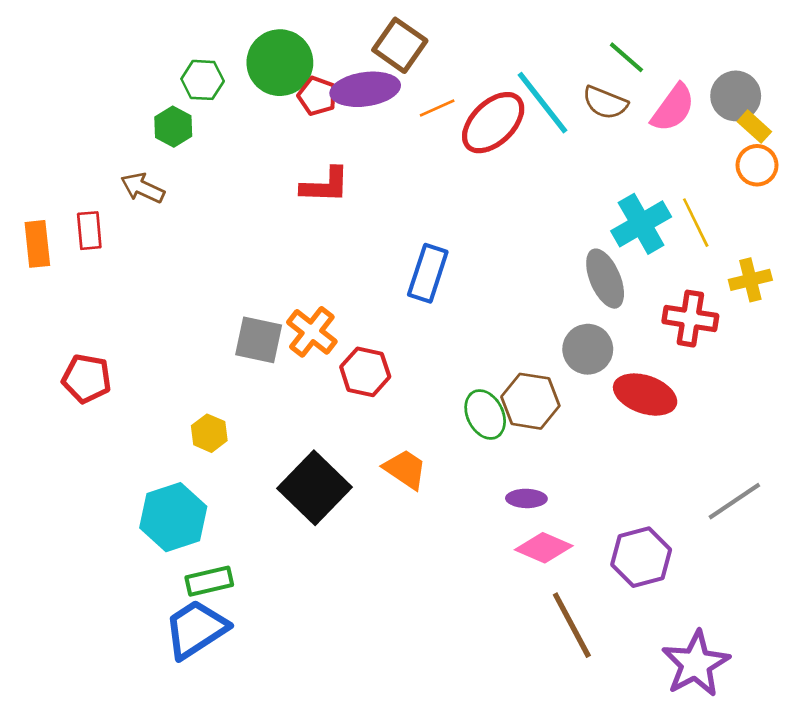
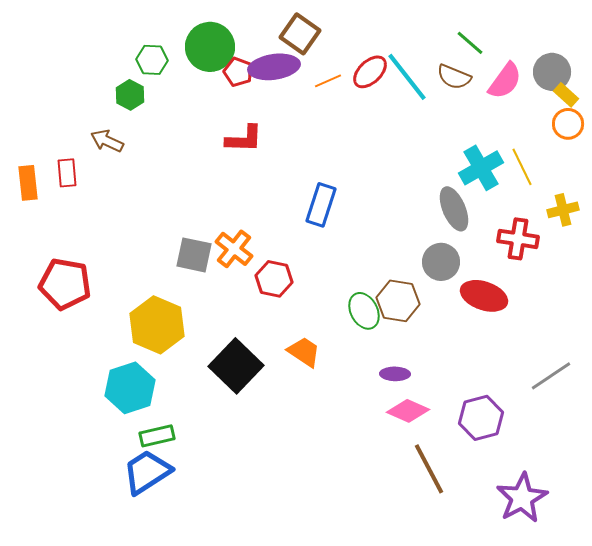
red ellipse: (493, 123) -> (370, 72), moved, size x0.7
red pentagon: (87, 379) -> (65, 284), size x1.4
yellow hexagon: (209, 433) -> (157, 325), size x2.0

